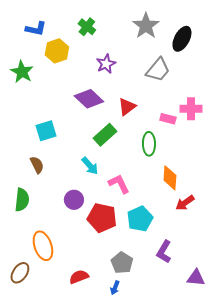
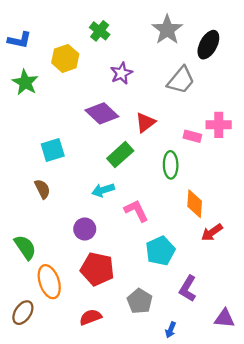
blue L-shape: (36, 29) -> (19, 40), moved
cyan arrow: (90, 166) -> (103, 190), turned 114
green semicircle: (22, 200) -> (25, 247), moved, turned -40
red pentagon: (102, 218) -> (97, 269), moved
blue arrow: (115, 288) -> (171, 330), moved

